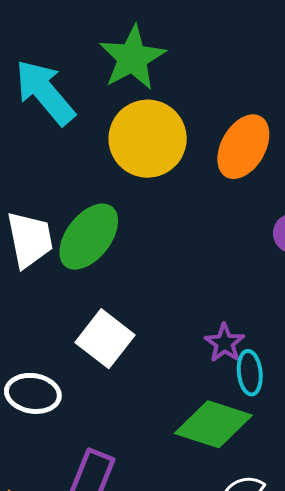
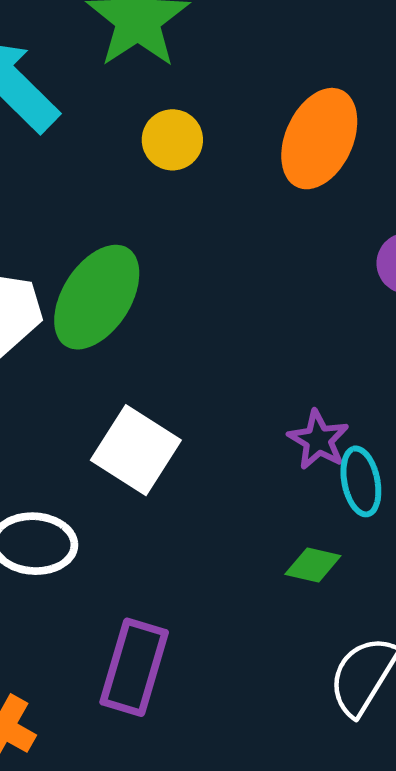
yellow circle: (148, 139) -> (172, 140), size x0.5
green diamond: (213, 424) -> (313, 565), size x0.5

